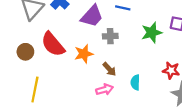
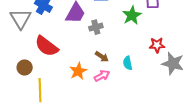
brown circle: (25, 52) -> (25, 68), moved
orange star: (84, 54) -> (78, 71), moved

